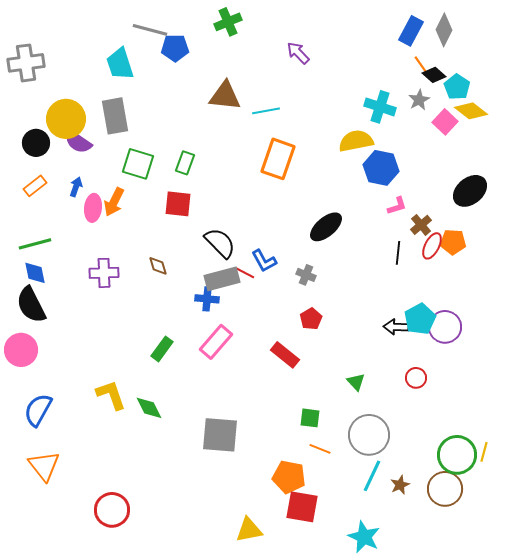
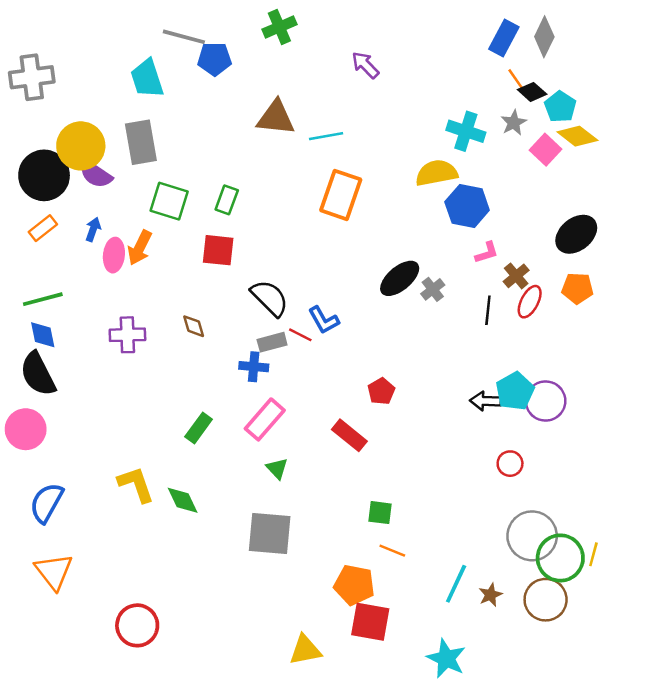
black circle: (36, 143) -> (44, 175), size x1.5
orange pentagon: (453, 242) -> (577, 288), moved
gray cross: (306, 275) -> (433, 289), moved, turned 30
gray rectangle: (222, 279) -> (272, 342), size x0.7
green triangle: (356, 382) -> (277, 468), moved
gray circle: (369, 435) -> (532, 536), moved

